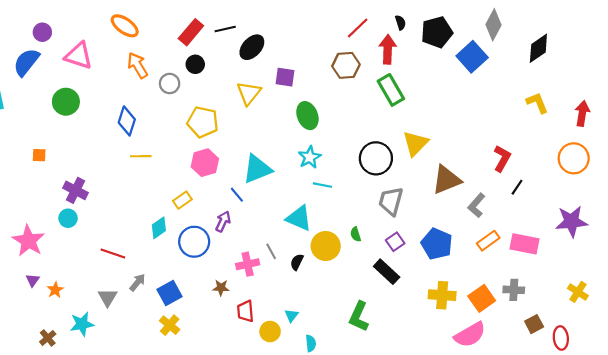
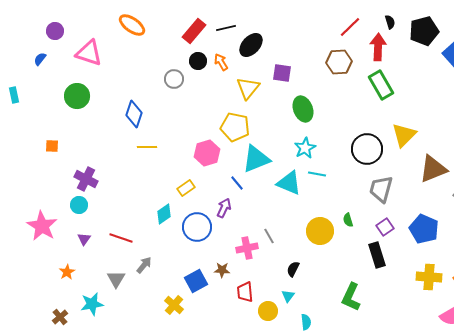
blue semicircle: (26, 62) -> (40, 59), size x0.5
orange arrow: (138, 65) -> (221, 62), moved, size x0.7
yellow pentagon: (203, 122) -> (235, 127), moved
cyan triangle: (299, 218) -> (289, 183), moved
black semicircle: (297, 262) -> (293, 269), moved
black rectangle: (387, 272) -> (377, 255), turned 30
purple triangle: (33, 280) -> (84, 239), moved
blue square: (170, 293) -> (196, 281), moved

